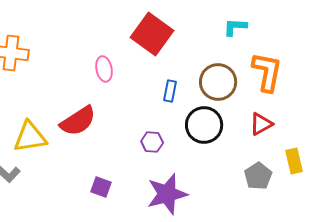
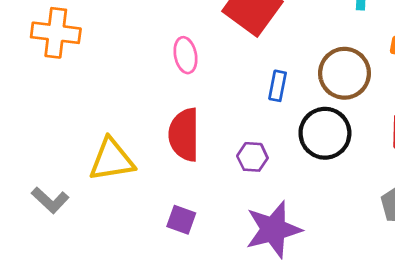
red semicircle: (78, 121) -> (184, 135), moved, turned 123
yellow triangle: (30, 137) -> (112, 160), moved

